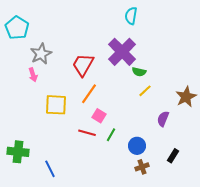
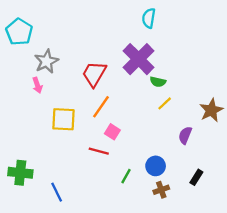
green line: (111, 135) -> (126, 176), moved

